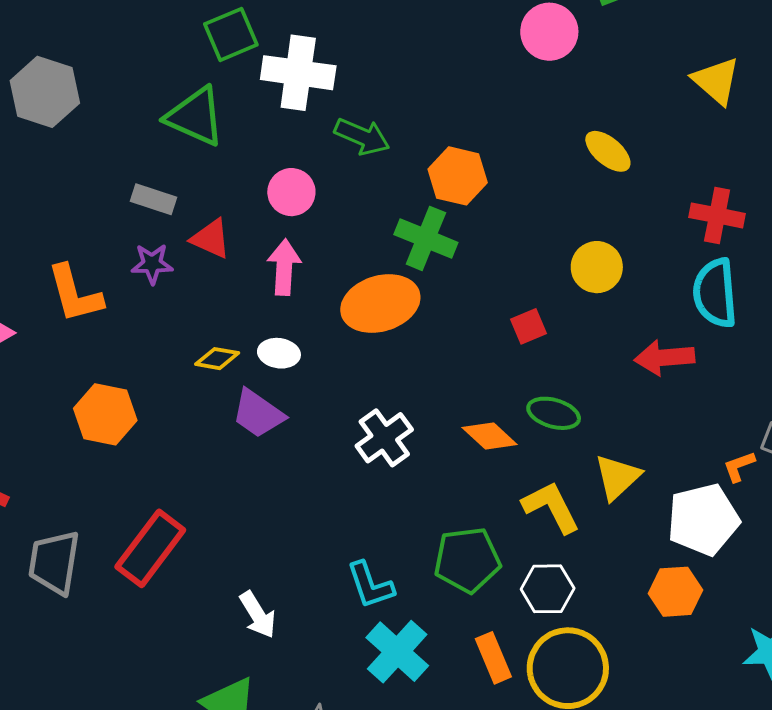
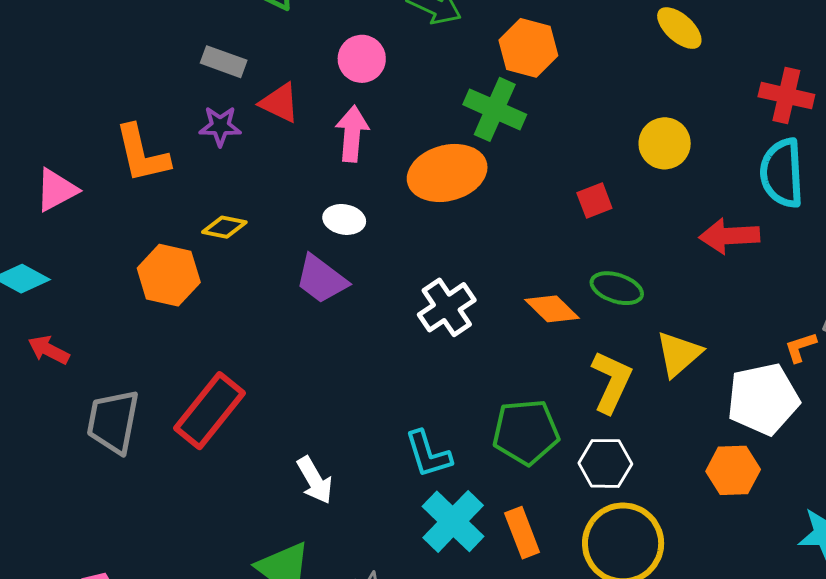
yellow diamond: (217, 359) -> (224, 227), moved
yellow L-shape: (551, 507) -> (611, 382), turned 50
orange rectangle: (493, 658) -> (522, 533), moved

